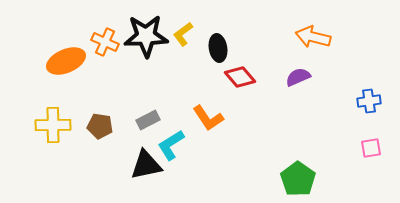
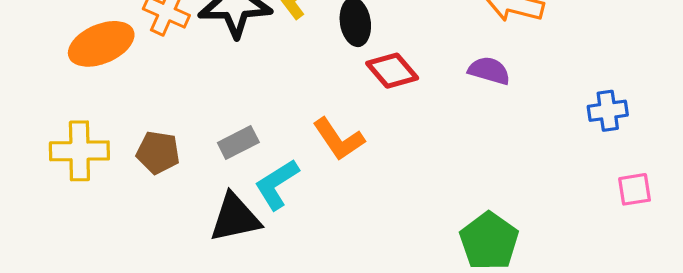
purple semicircle: (298, 77) -> (489, 71), turned 40
pink square: (371, 148) -> (635, 189), moved

